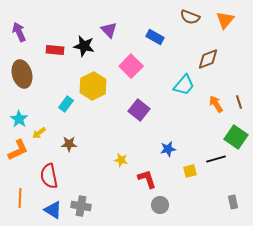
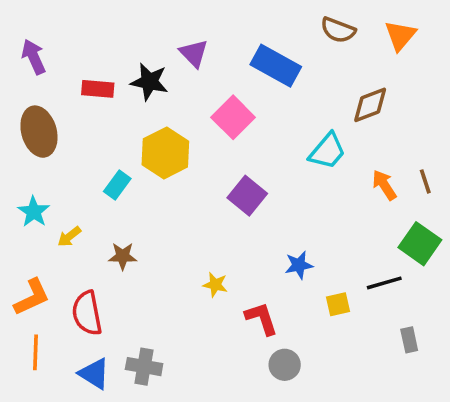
blue rectangle: (155, 37) -> (276, 66), size x1.5
orange L-shape: (18, 150) -> (32, 297), moved
gray rectangle: (233, 202) -> (409, 340), moved

